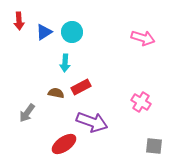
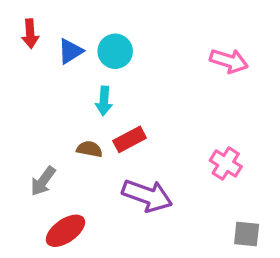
red ellipse: (64, 144) -> (65, 231), moved

